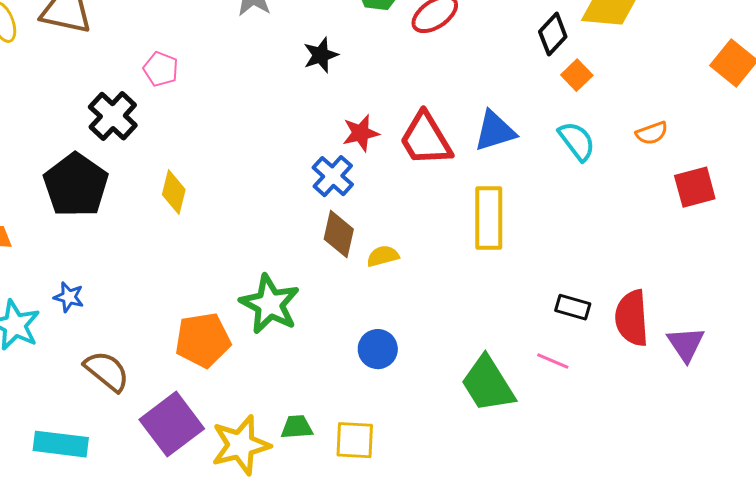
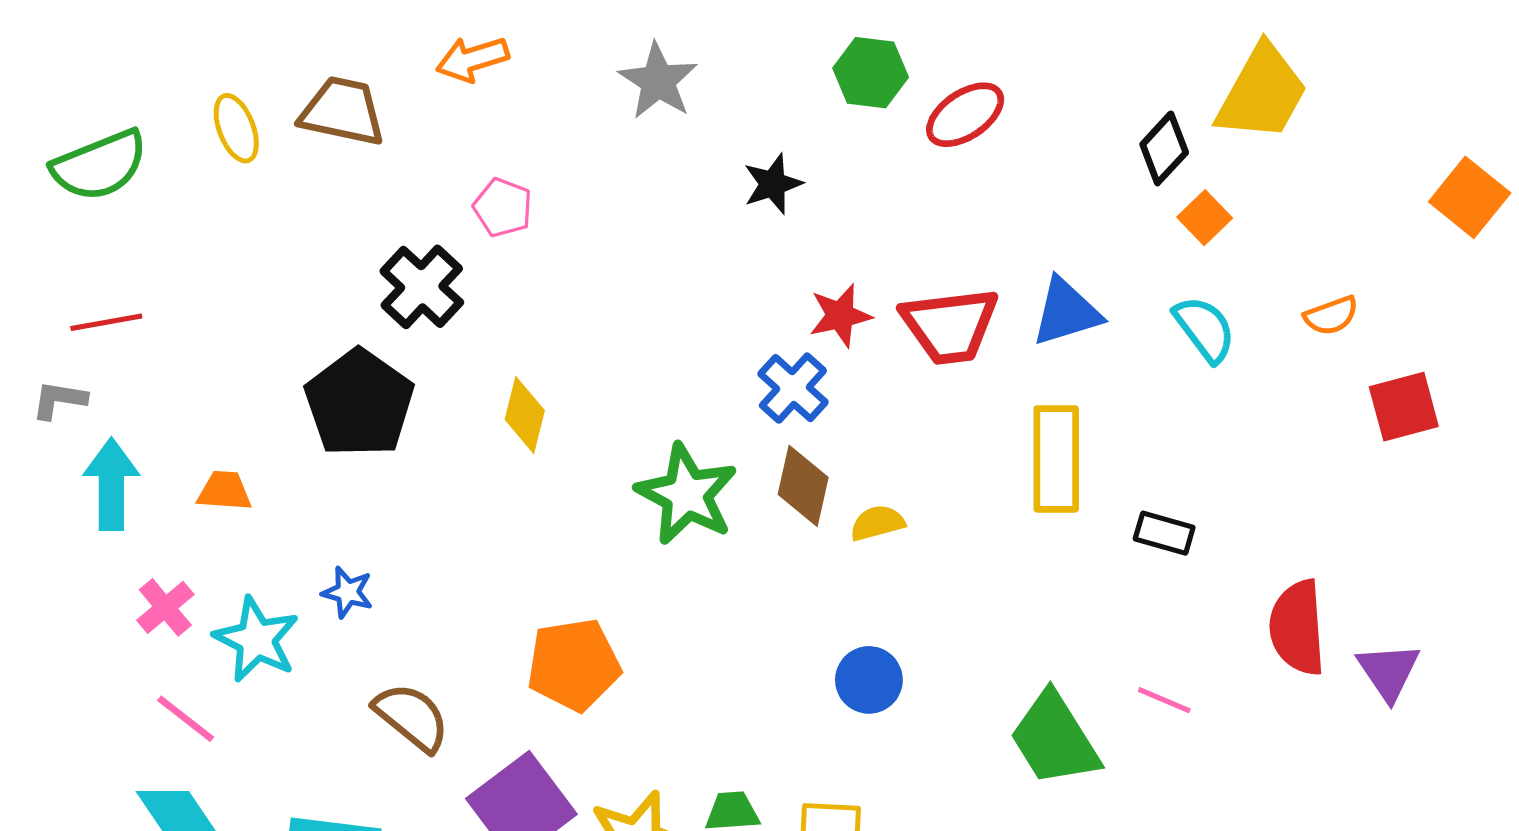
red trapezoid: (426, 139) -> (950, 326), turned -66
green star: (270, 304) -> (687, 494), moved
black rectangle: (573, 307) -> (1164, 533), moved

